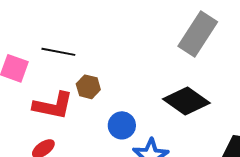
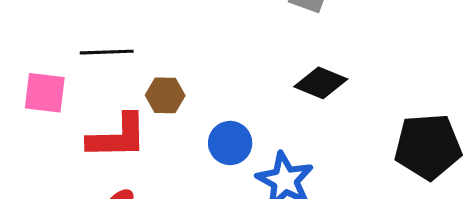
black diamond: (186, 101) -> (321, 83), size x0.7

